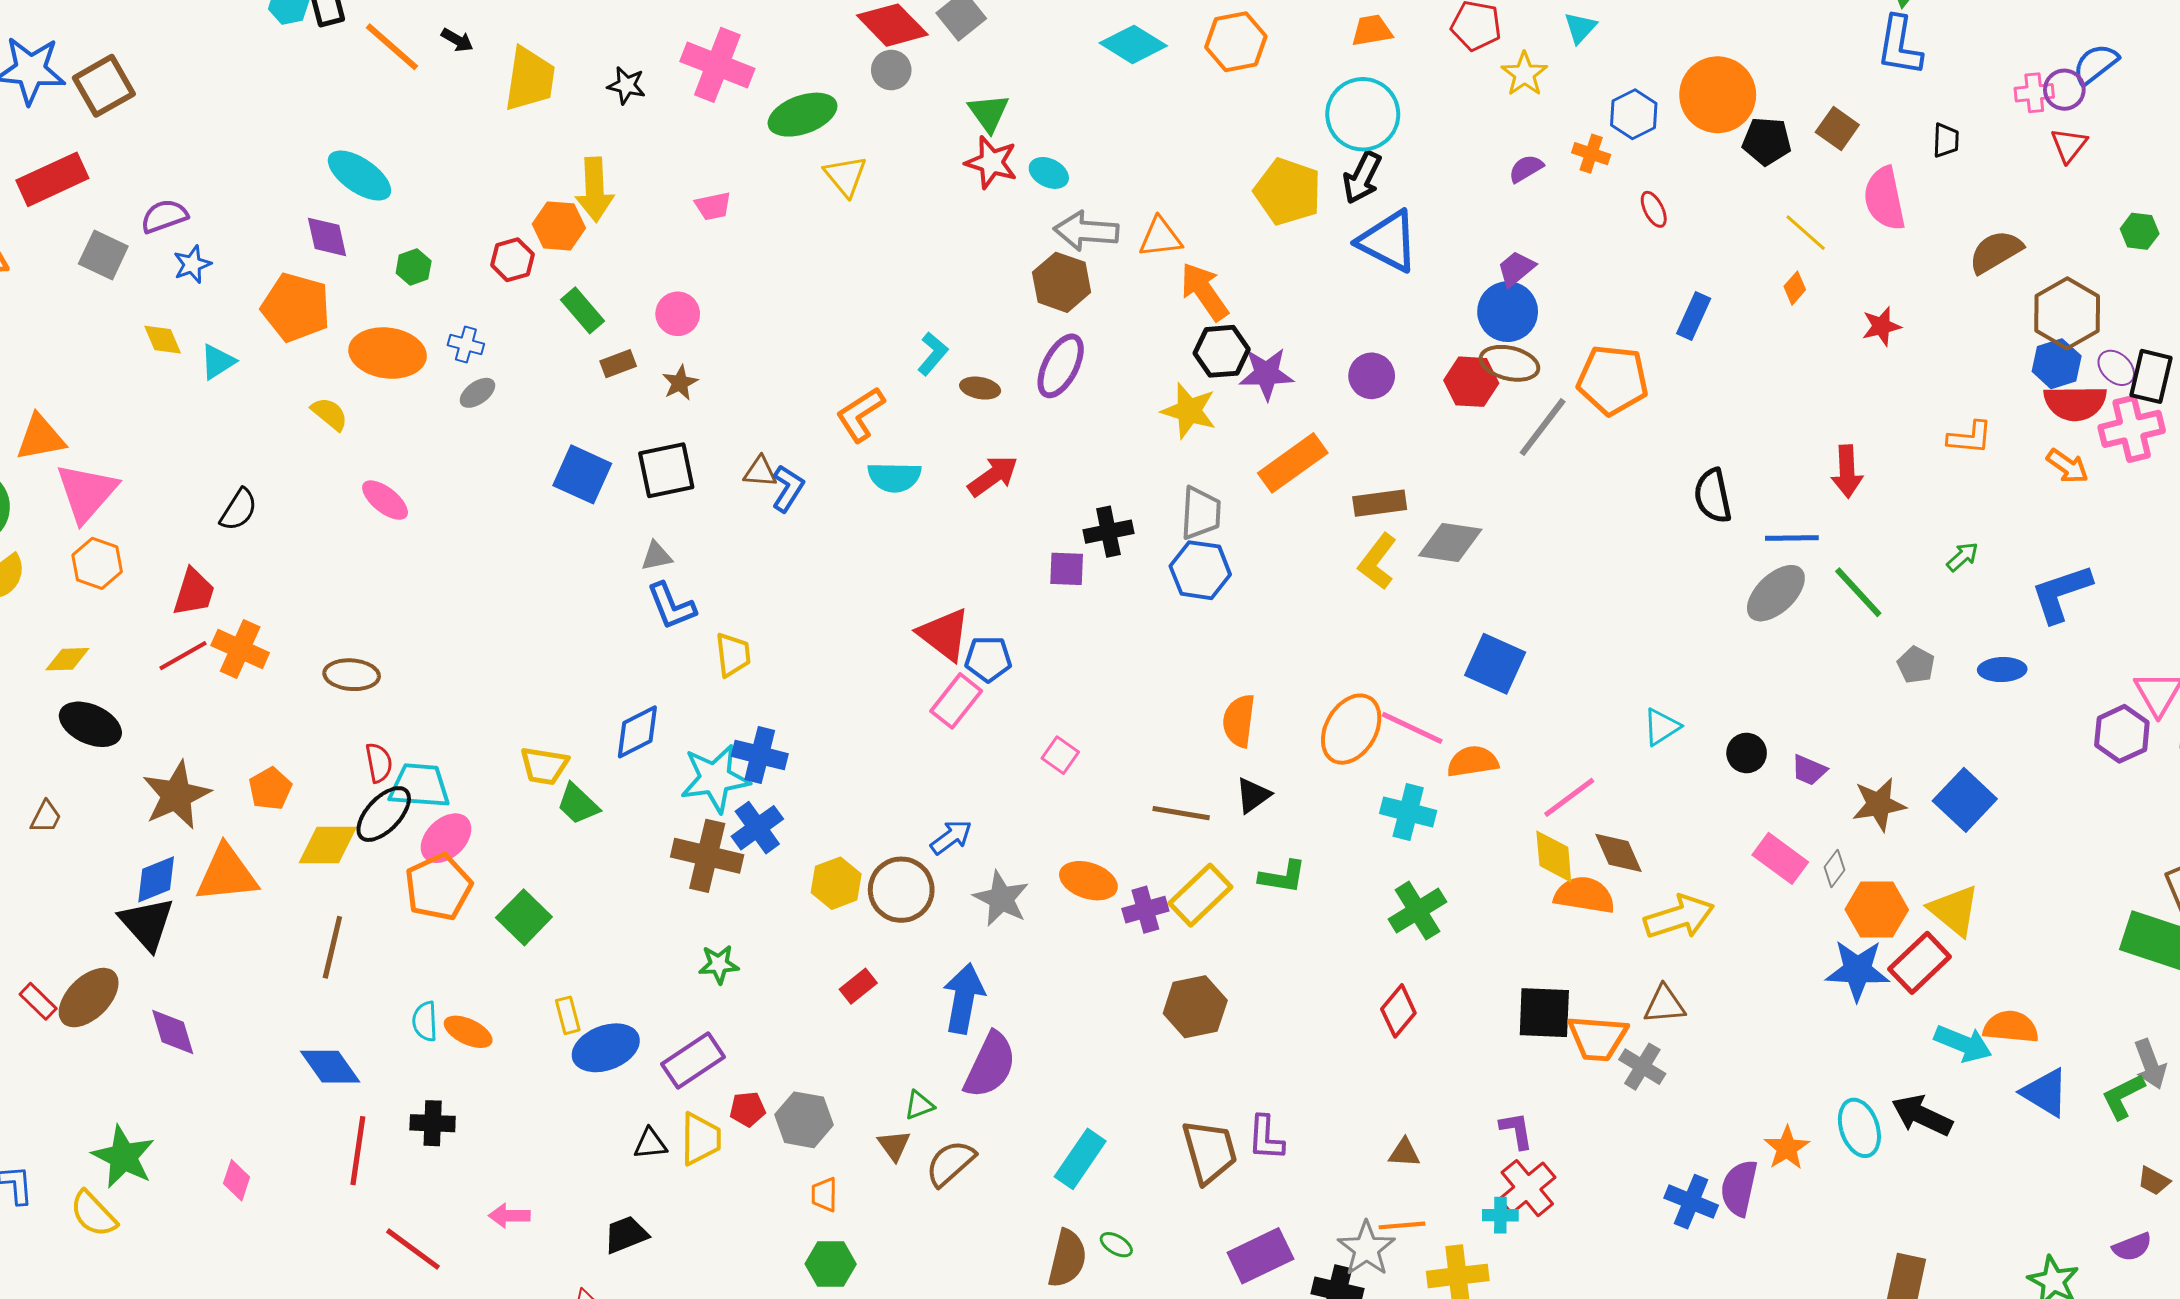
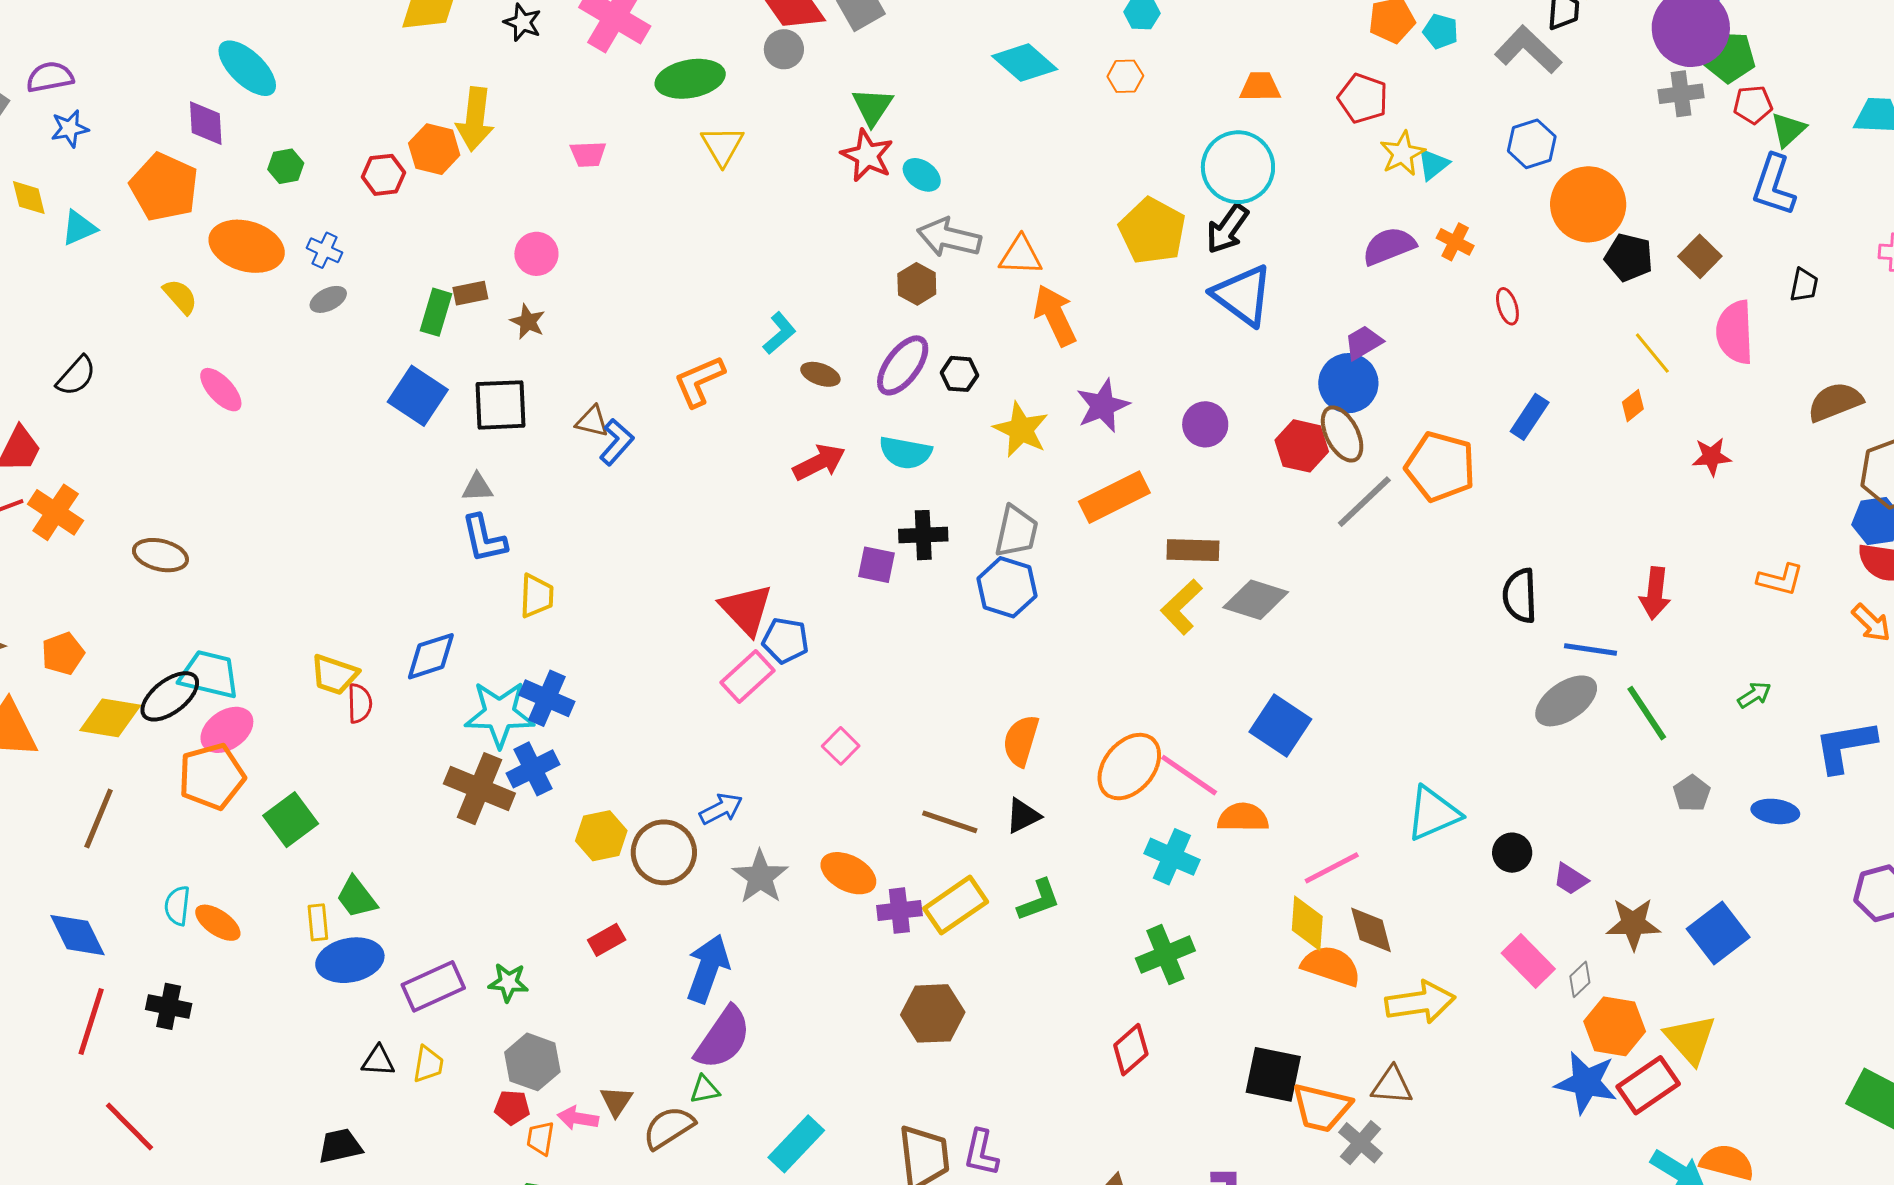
cyan triangle: (1580, 28) -> (1433, 164), moved
orange hexagon: (1236, 42) -> (1125, 76), size x0.6
blue hexagon: (1634, 114) -> (1532, 144), moved
purple semicircle: (1526, 169) -> (1389, 246), size x1.5
brown hexagon: (1062, 282) -> (917, 284), size x0.7
green rectangle: (582, 310) -> (436, 312), moved, turned 48
black hexagon: (1222, 351) -> (959, 374), moved, size x0.7
brown ellipse: (1510, 363) -> (1342, 434), turned 40
purple star: (1266, 374) -> (1103, 406), turned -30
brown star: (680, 383) -> (528, 322), turned -30
cyan semicircle: (894, 477) -> (905, 453), moved
cyan triangle: (1662, 727) -> (1433, 813), size x1.5
red semicircle: (379, 763) -> (360, 703), moved
green trapezoid: (578, 804) -> (357, 897), moved
green L-shape: (1282, 877) -> (1039, 900), turned -39
green star: (719, 964) -> (508, 982), moved
green triangle: (919, 1105) -> (705, 1090), moved
red pentagon: (748, 1109) -> (512, 1107), moved
yellow trapezoid: (701, 1139) -> (428, 1064), size x0.7
pink arrow: (509, 1216) -> (578, 1118), moved

